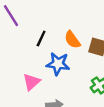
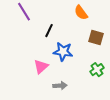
orange semicircle: (72, 40) -> (81, 13), moved

